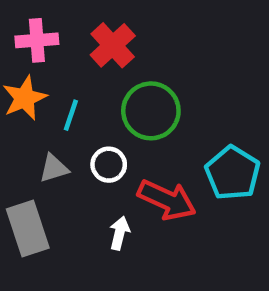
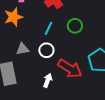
green circle: (151, 111) -> (75, 26), moved, size x0.6
cyan line: (71, 115) -> (49, 28), moved

